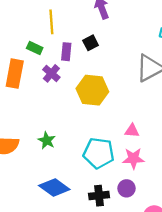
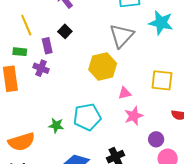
yellow hexagon: (92, 90) -> (103, 66), moved
cyan pentagon: (99, 153) -> (87, 117), moved
purple circle: (126, 188) -> (156, 139), moved

